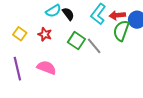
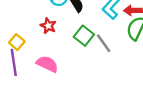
yellow square: (20, 34) -> (17, 42), moved

